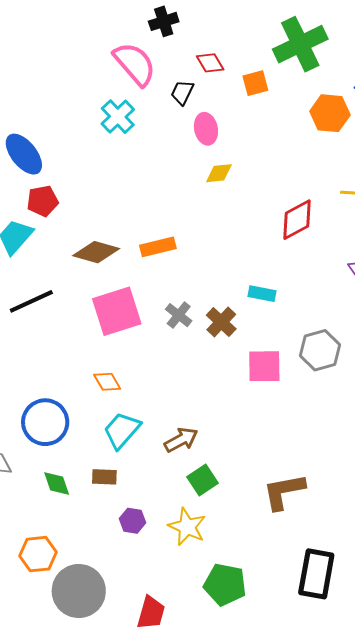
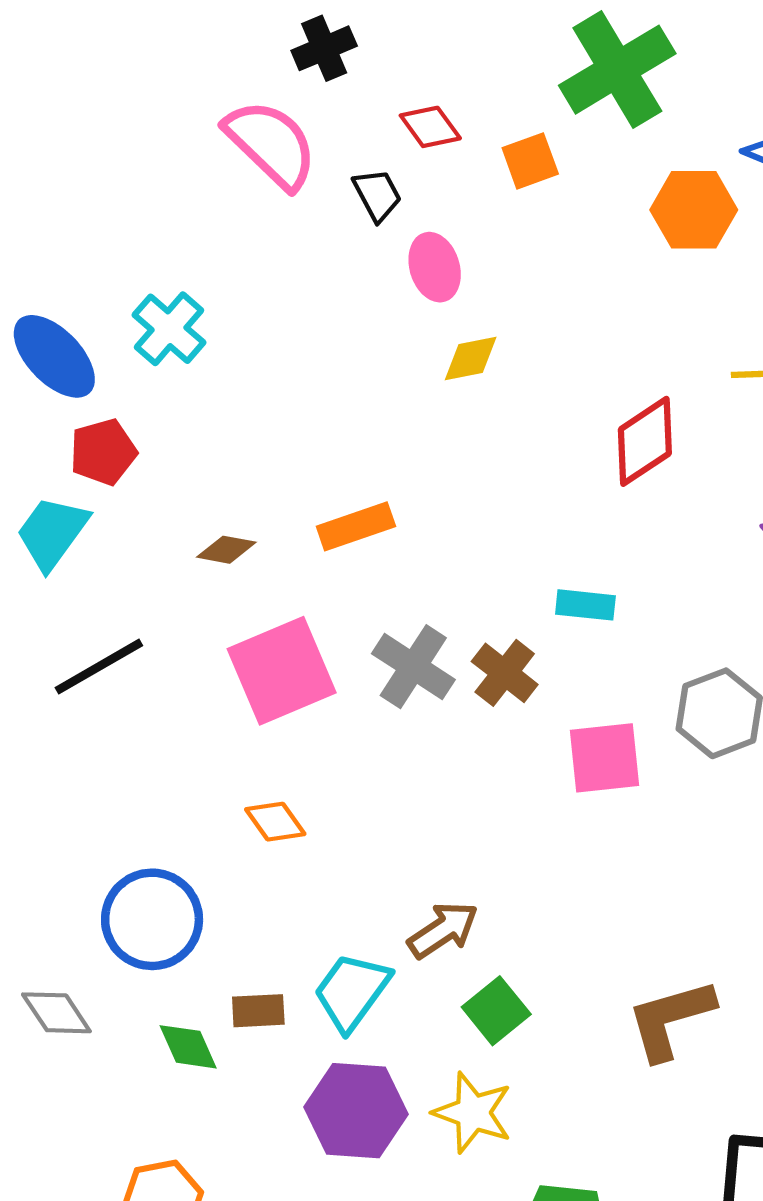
black trapezoid: (182, 92) -> (377, 195), turned 132
cyan cross: (118, 117) -> (169, 329), moved
brown diamond: (96, 252) -> (226, 550), size x0.6
gray cross: (179, 315) -> (413, 667), size x1.4
cyan trapezoid: (122, 430) -> (352, 992), moved
brown rectangle: (104, 477) -> (258, 1011), moved
purple hexagon: (132, 521) -> (356, 1111), size x1.8

